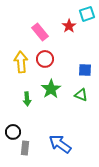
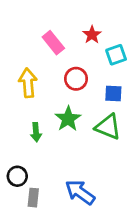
cyan square: (87, 14) -> (116, 55), moved
red circle: (45, 59) -> (76, 79), moved
green triangle: (81, 95) -> (108, 127), size x1.5

